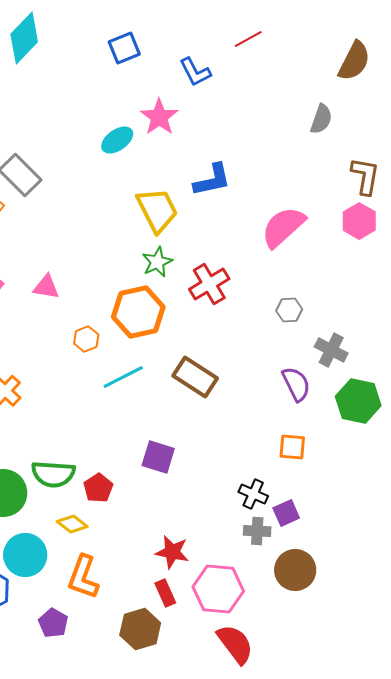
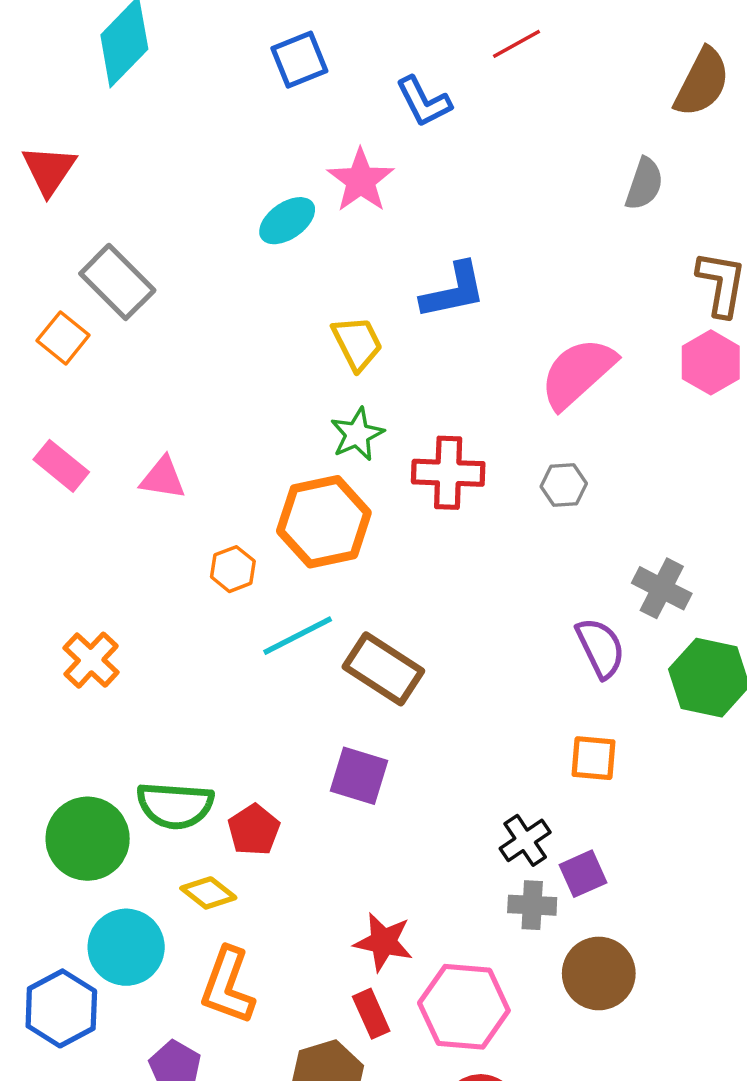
yellow trapezoid: (157, 210) -> (357, 343), size x0.7
red cross: (209, 284) -> (448, 473), turned 33
gray hexagon: (289, 310) -> (564, 485), moved
brown rectangle: (195, 377) -> (383, 669), moved
black cross: (253, 494) -> (525, 840), turned 32

